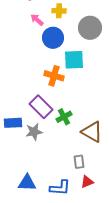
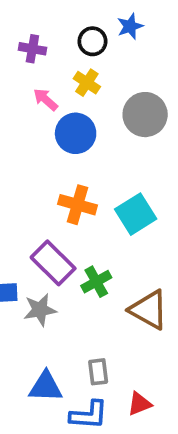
yellow cross: (59, 11) -> (87, 83), turned 32
cyan square: (74, 60) -> (136, 214), moved, turned -30
gray rectangle: (79, 162) -> (98, 372), moved
blue triangle: (27, 183) -> (46, 387), moved

